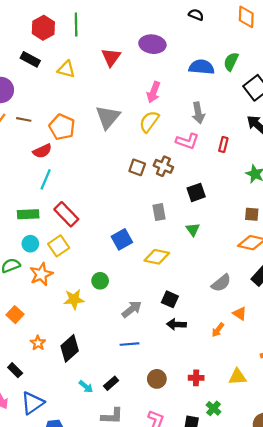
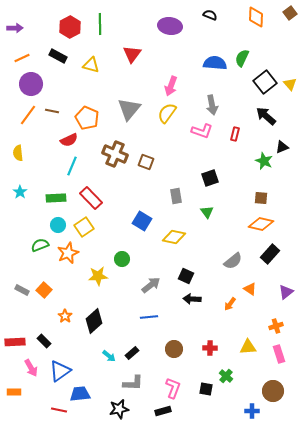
purple ellipse: (152, 44) -> (170, 26), moved
brown cross: (163, 166) -> (115, 154), moved, size x1.4
brown square: (137, 167) -> (146, 162), moved
blue square: (122, 239) -> (142, 221), turned -30

